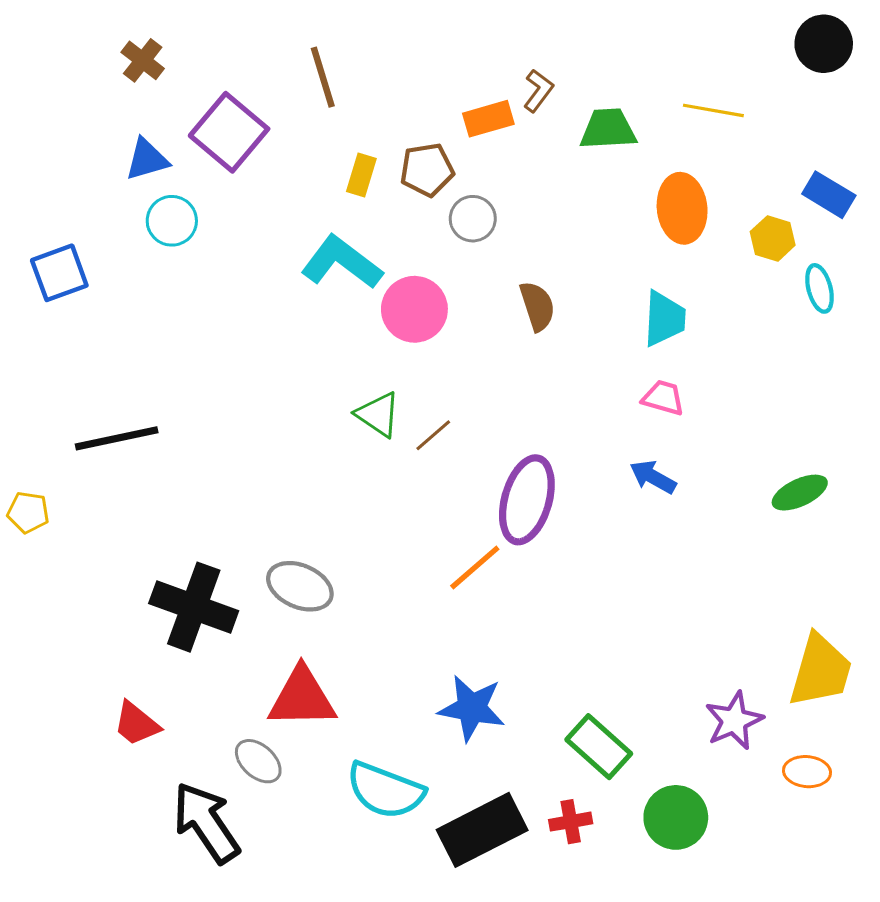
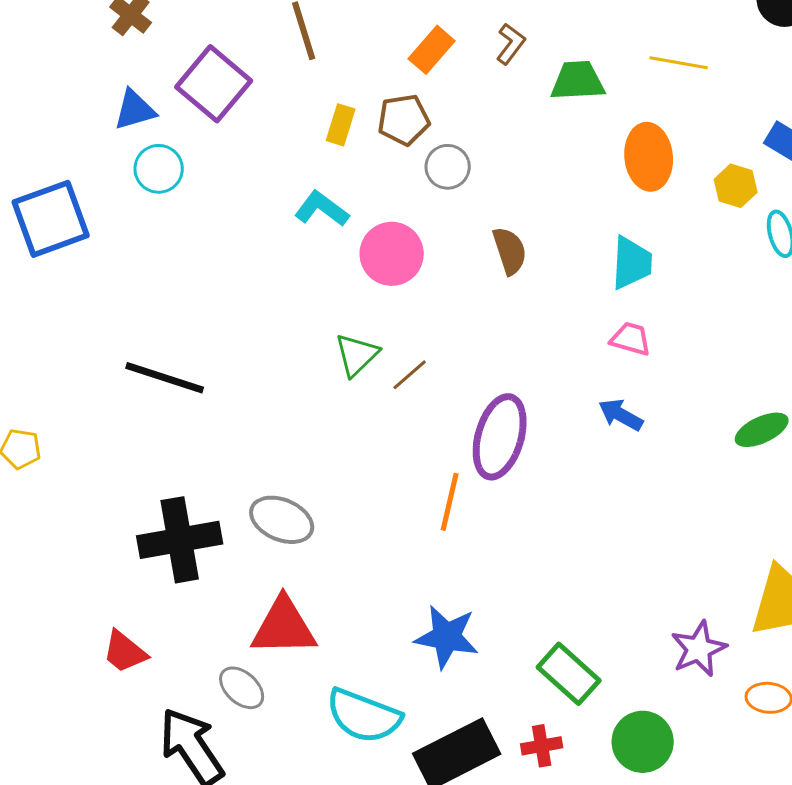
orange rectangle: (488, 119) -> (432, 50), moved, turned -33
cyan L-shape: (342, 262) -> (322, 209), size x0.7
blue square: (59, 273) -> (51, 219), size x1.4
green triangle: (378, 414) -> (357, 355), turned 42
black line: (117, 438) -> (165, 378), moved, turned 30
orange line: (475, 568) -> (450, 502), turned -36
black cross: (194, 607) -> (180, 540), turned -30

